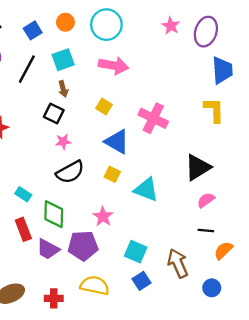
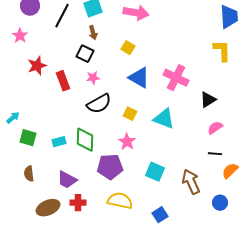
pink cross: (153, 118) -> (176, 78), moved
black triangle: (198, 167) -> (208, 100), size x0.7
yellow square: (112, 174) -> (130, 114), moved
cyan rectangle: (23, 194) -> (59, 142), moved, turned -48
red rectangle: (23, 229) -> (63, 81), moved
purple trapezoid: (48, 249) -> (67, 180), moved
blue square: (142, 281) -> (160, 215), moved
red cross: (54, 298) -> (78, 203), moved

